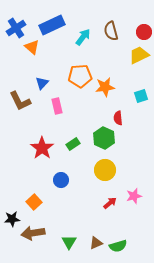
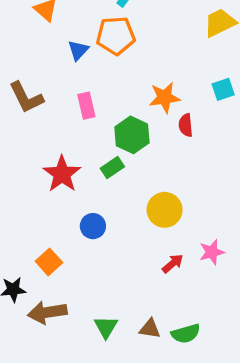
orange pentagon: (80, 76) -> (116, 36), moved
blue triangle: (42, 83) -> (78, 50), moved
orange star: (105, 87) -> (165, 97), moved
green hexagon: (104, 138) -> (132, 135), moved
brown triangle: (96, 243) -> (150, 329), turned 32

